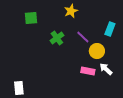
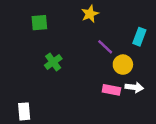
green cross: (57, 38) -> (53, 62), moved
white arrow: (106, 69) -> (134, 87), turned 144

